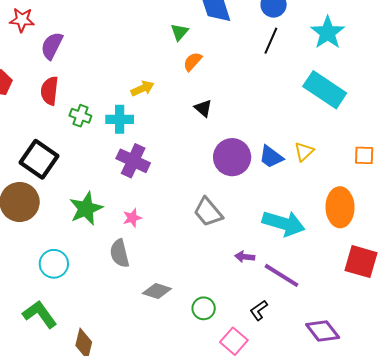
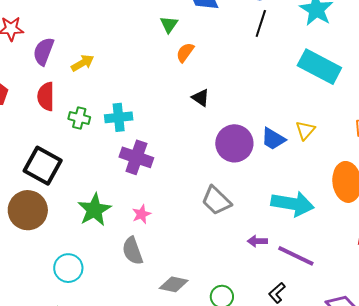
yellow arrow: (143, 88) -> (83, 63), moved

